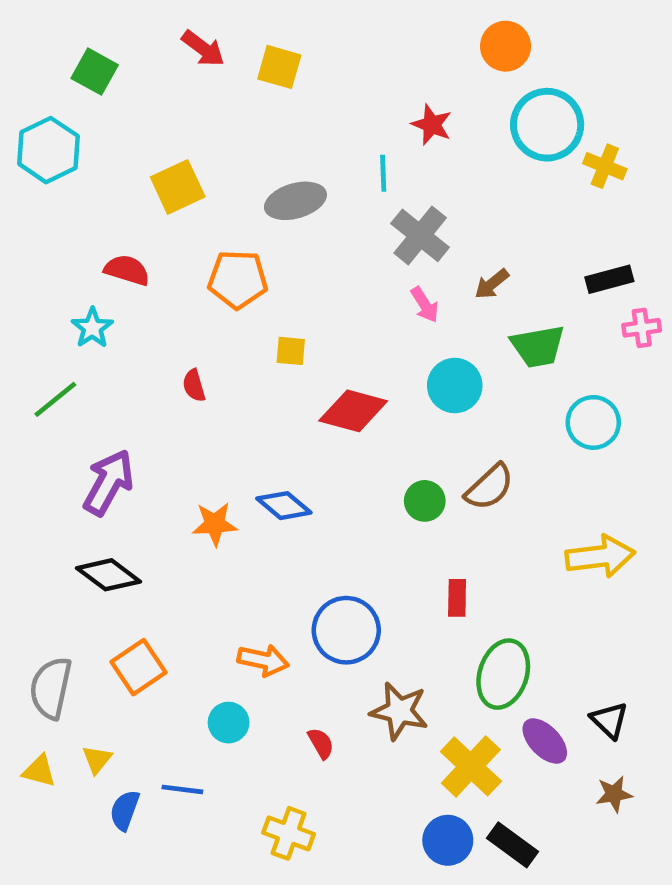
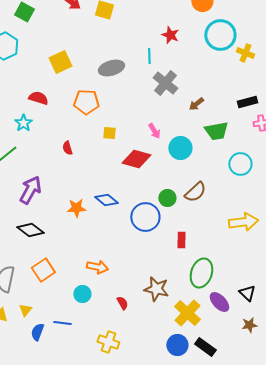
pink arrow: (425, 305) -> (154, 131), moved
blue circle: (346, 630) -> (145, 217), moved

